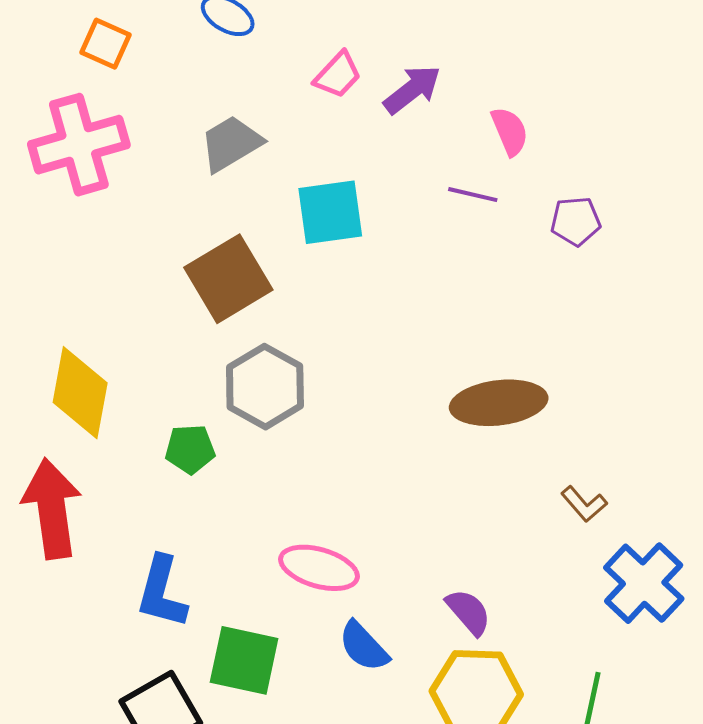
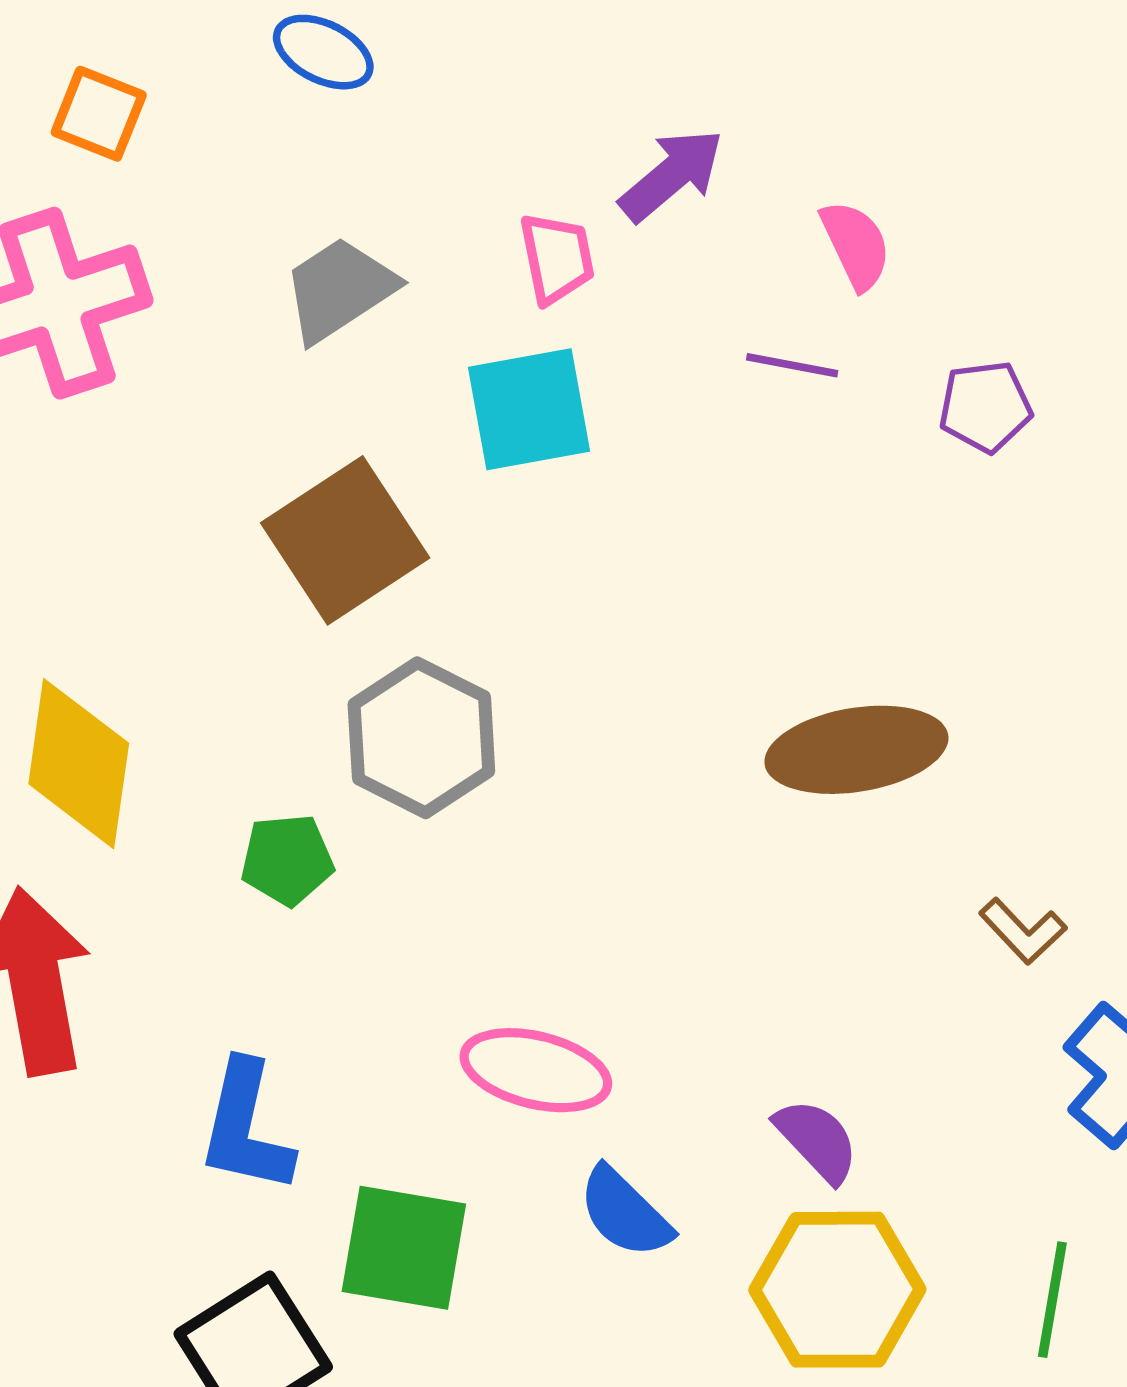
pink trapezoid: (338, 75) -> (557, 258), moved, turned -52

